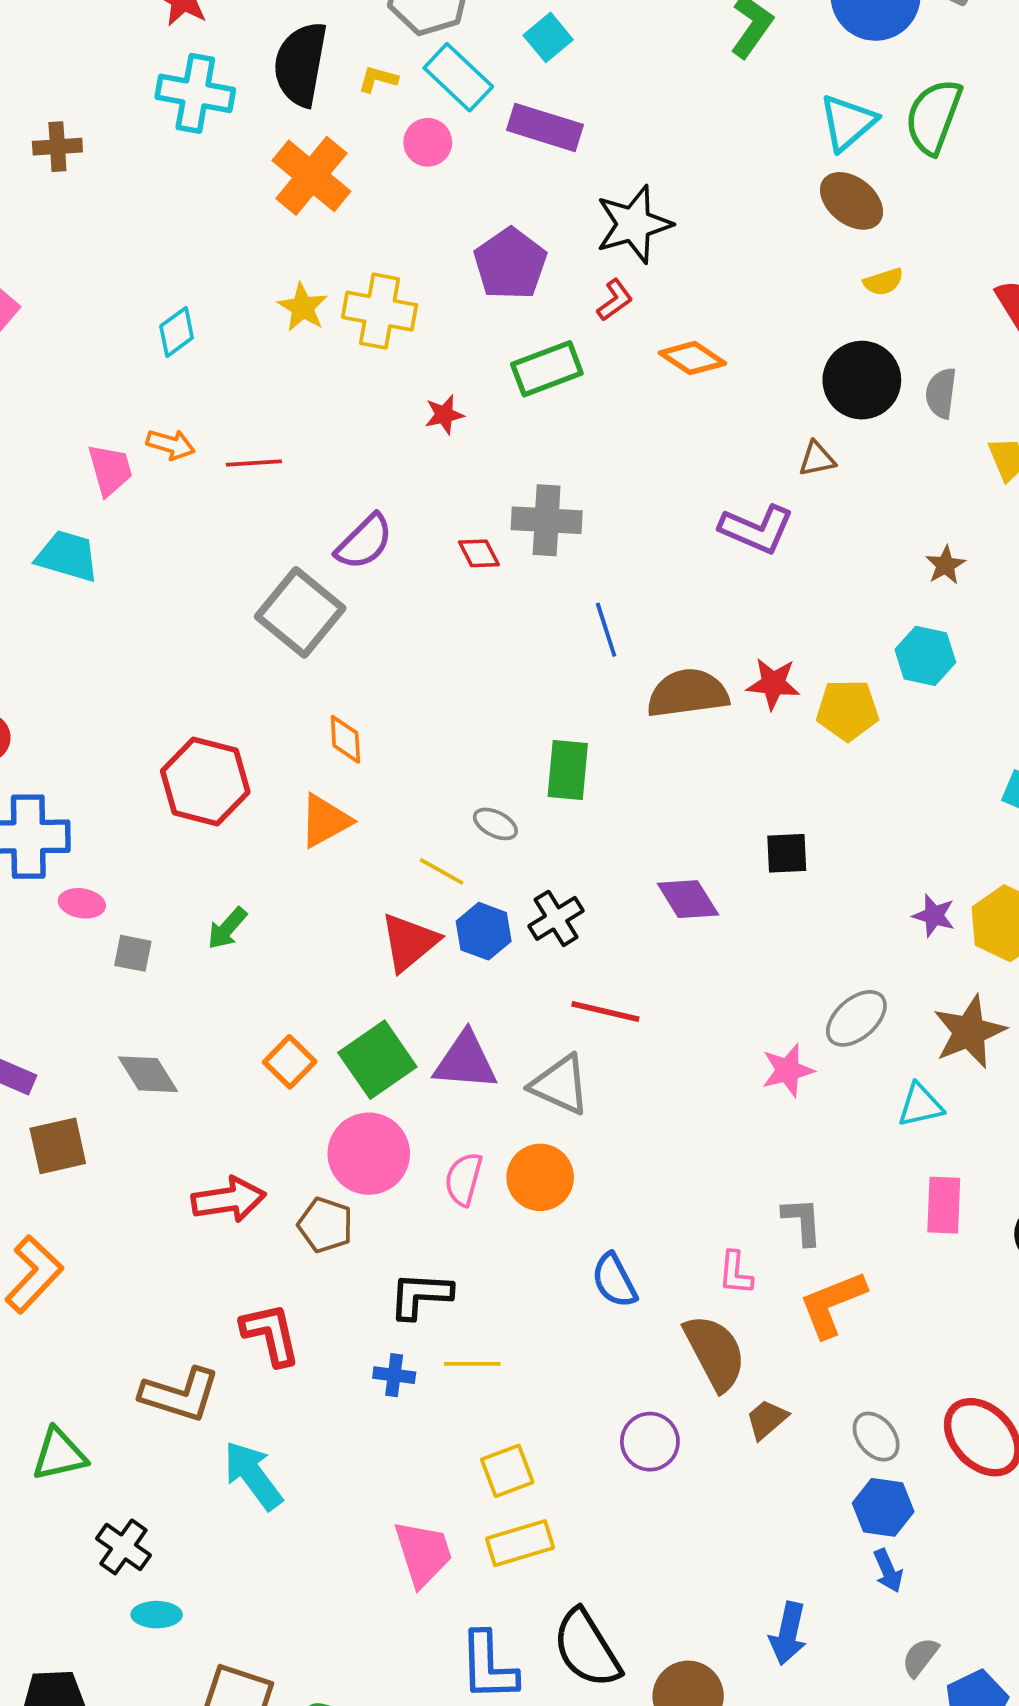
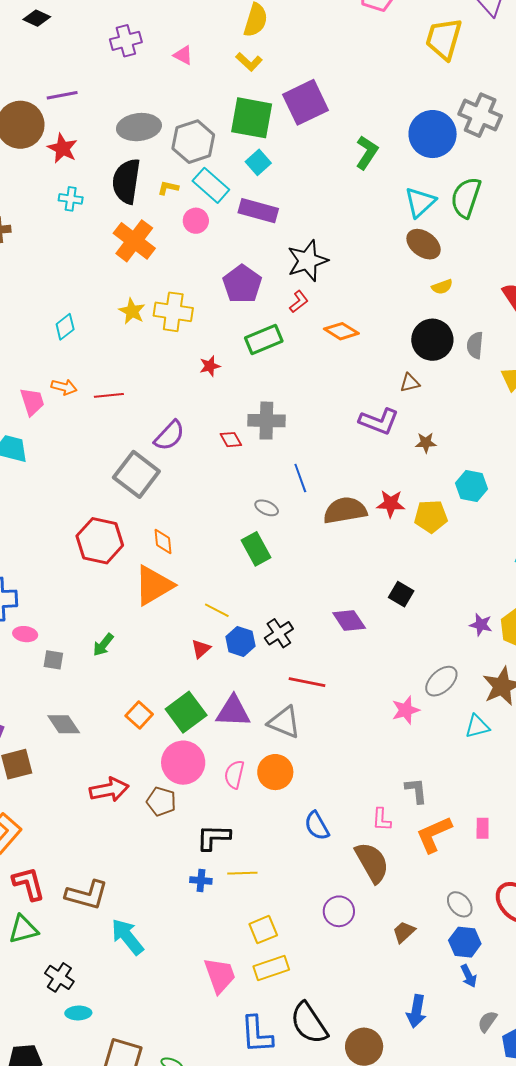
cyan cross: (195, 93) -> (71, 199), size x0.6
brown star: (945, 565) -> (426, 443), moved, turned 30
green rectangle: (568, 770) -> (256, 549), moved, turned -32
red hexagon: (205, 781) -> (100, 541), moved
orange triangle: (325, 821) -> (154, 585), size x1.4
gray ellipse: (495, 824) -> (267, 508), moved
black square: (787, 853) -> (401, 594), turned 35
red triangle: (409, 942) -> (201, 649), size x0.6
pink rectangle: (944, 1205) -> (483, 828), moved, size x0.7
red L-shape: (271, 1334) -> (29, 884), moved
brown trapezoid: (767, 1419) -> (404, 932), moved

